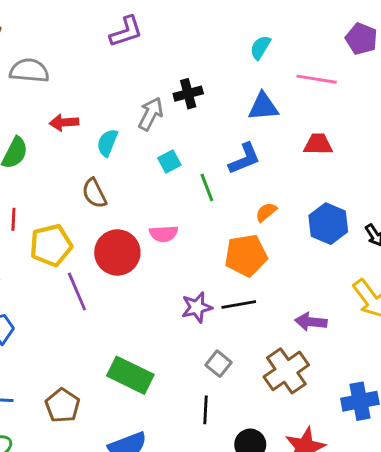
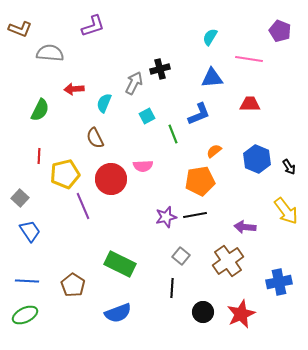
purple L-shape: (126, 32) -> (93, 26), moved

